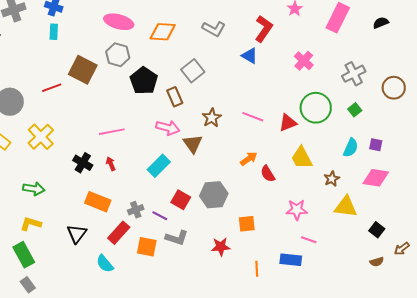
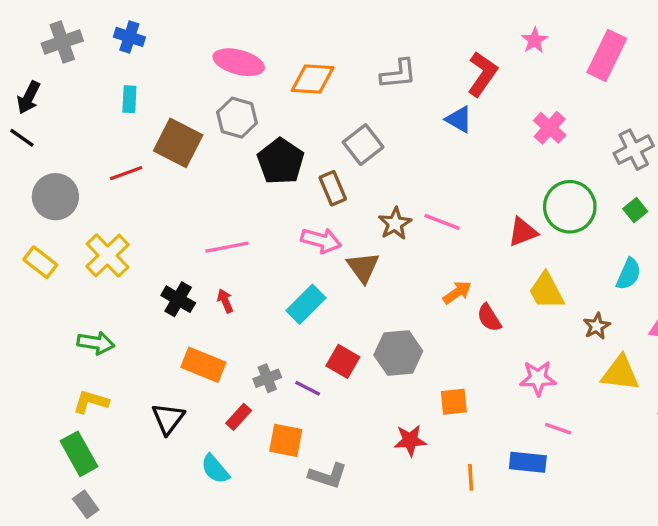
gray L-shape: (214, 29) -> (398, 74), turned -35
cyan rectangle: (54, 32) -> (129, 99), moved
pink line: (253, 117) -> (442, 222), moved
red rectangle: (119, 233) -> (239, 417), size x0.7
gray L-shape: (177, 238) -> (328, 476), moved

